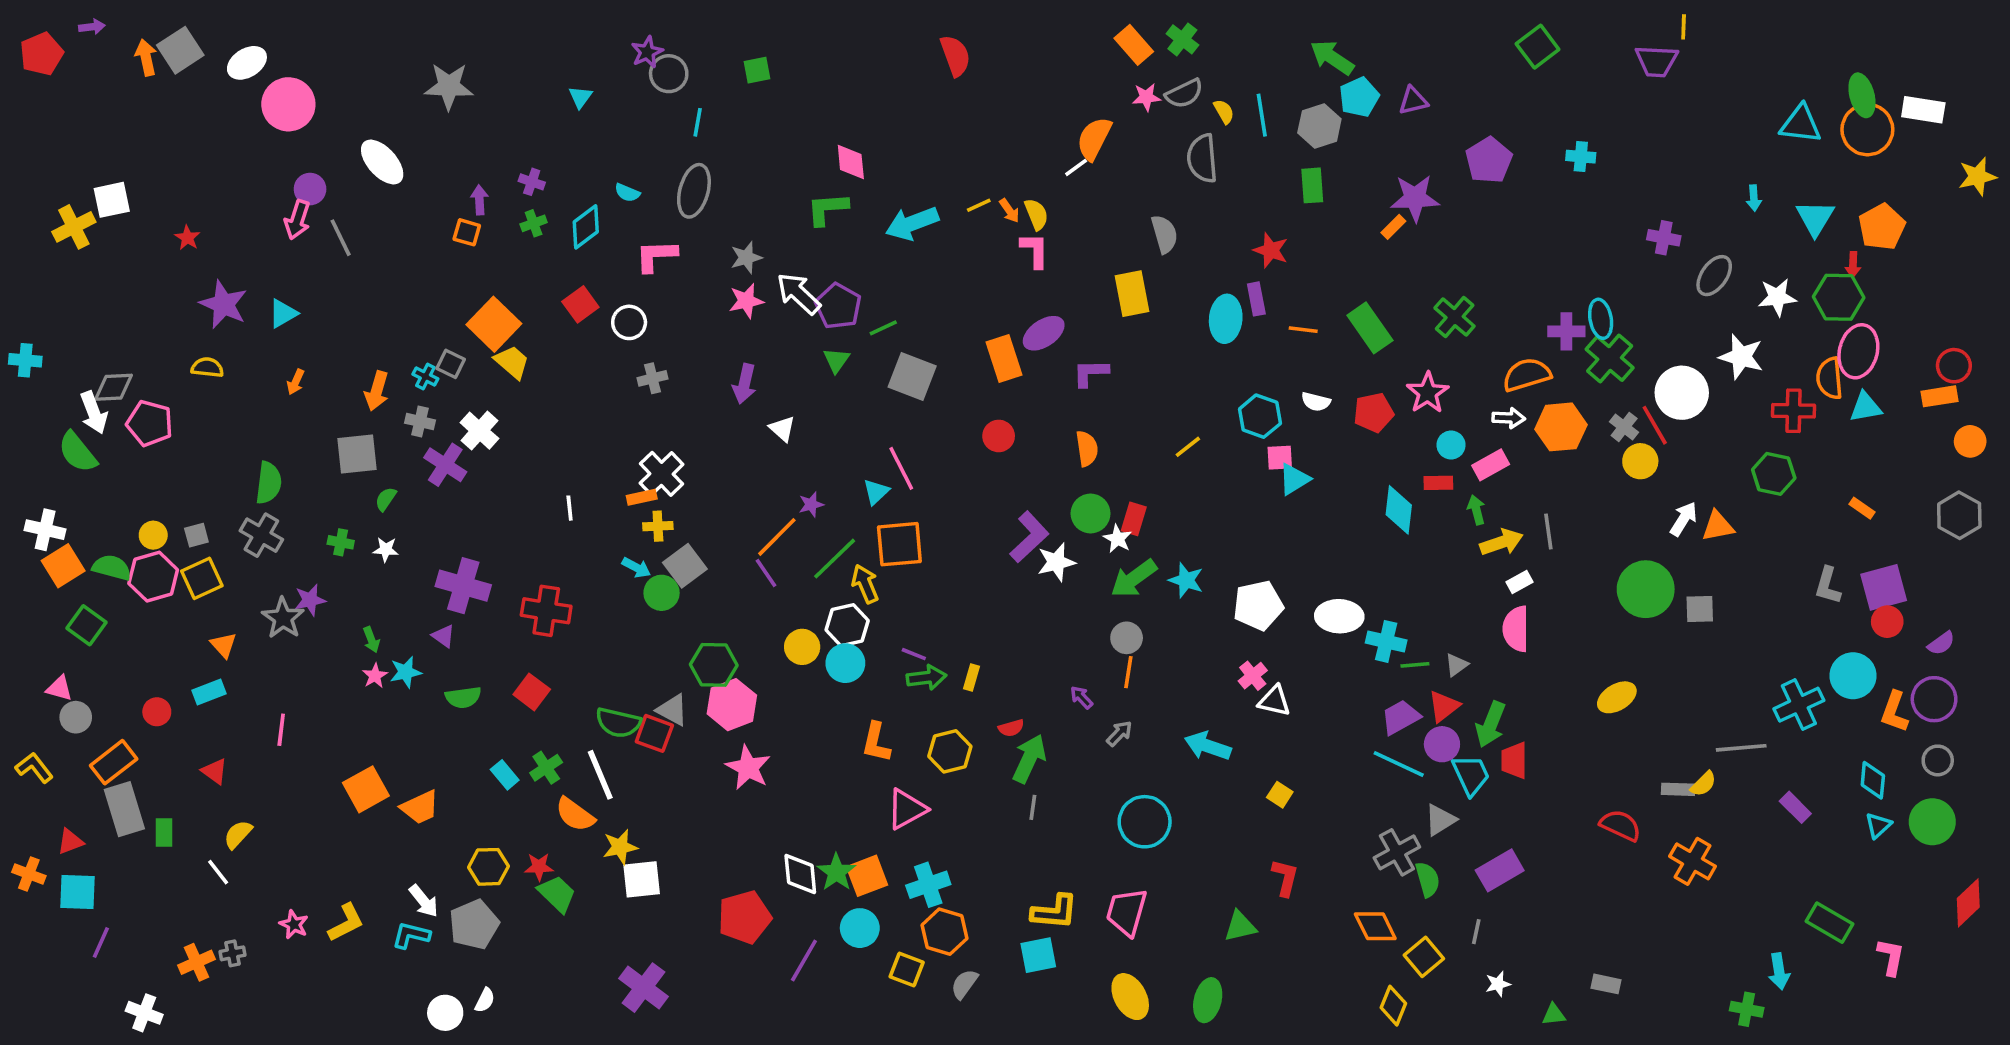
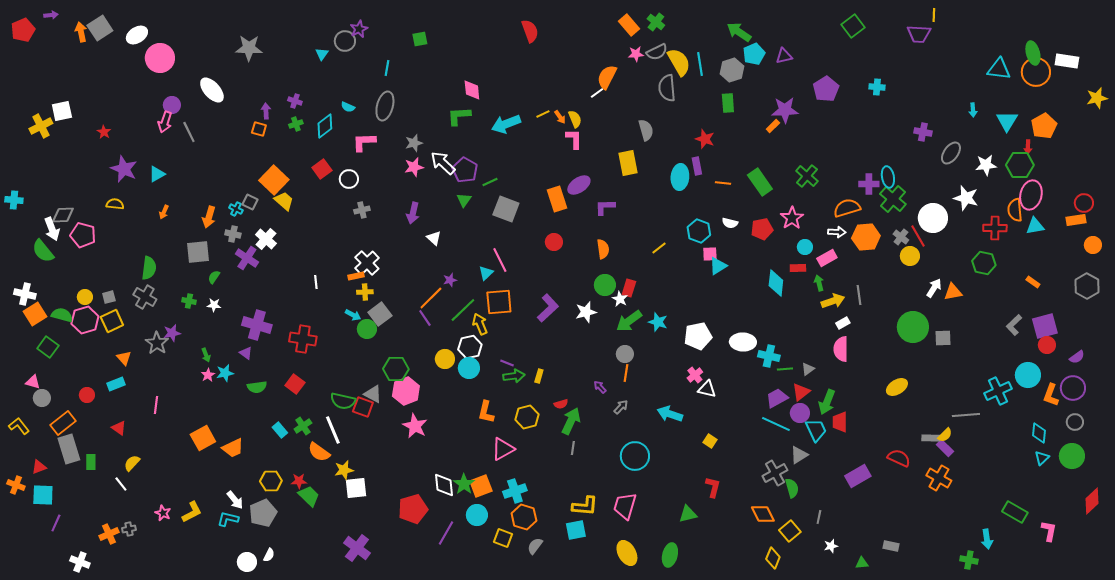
gray circle: (669, 74) -> (345, 41), moved
yellow semicircle: (1224, 112) -> (679, 62), size x2.0
purple L-shape: (1029, 537) -> (548, 308), moved
gray L-shape: (1828, 586) -> (1014, 325), turned 30
purple rectangle: (1795, 807) -> (945, 448), moved
purple rectangle: (1500, 870) -> (858, 476), moved

